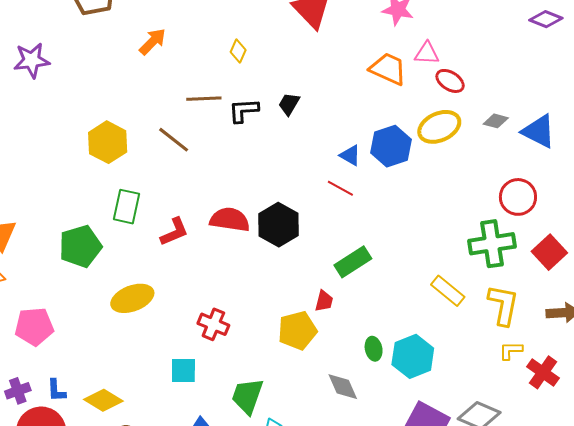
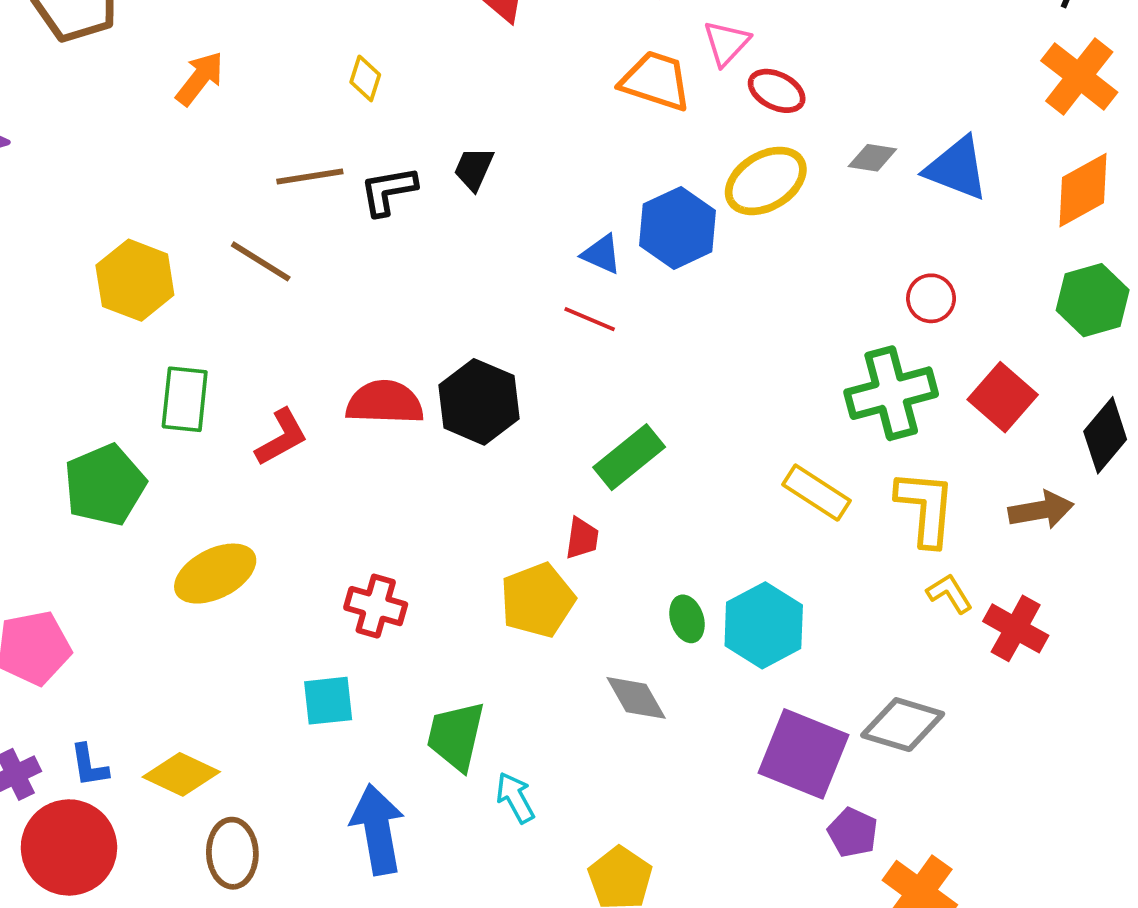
pink triangle: (427, 53) -> (726, 43), turned -44
red circle: (518, 197) -> (931, 298), size x0.7
yellow L-shape: (511, 351) -> (950, 593), turned 65

